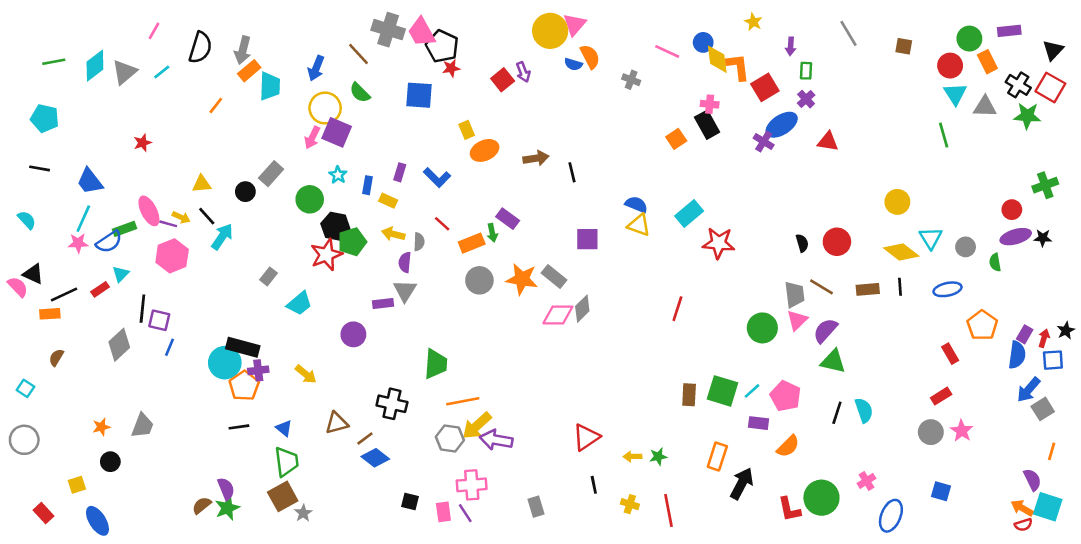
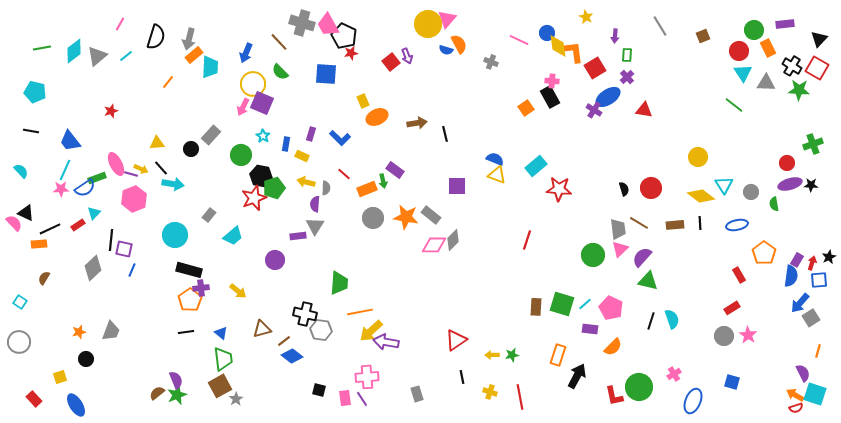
brown square: (904, 46) -> (703, 36), turned -32
green line: (944, 135) -> (734, 105), turned -36
cyan arrow: (222, 237) -> (173, 184), turned 65
cyan circle: (225, 363) -> (175, 235), moved
gray hexagon: (450, 439) -> (321, 330), moved

